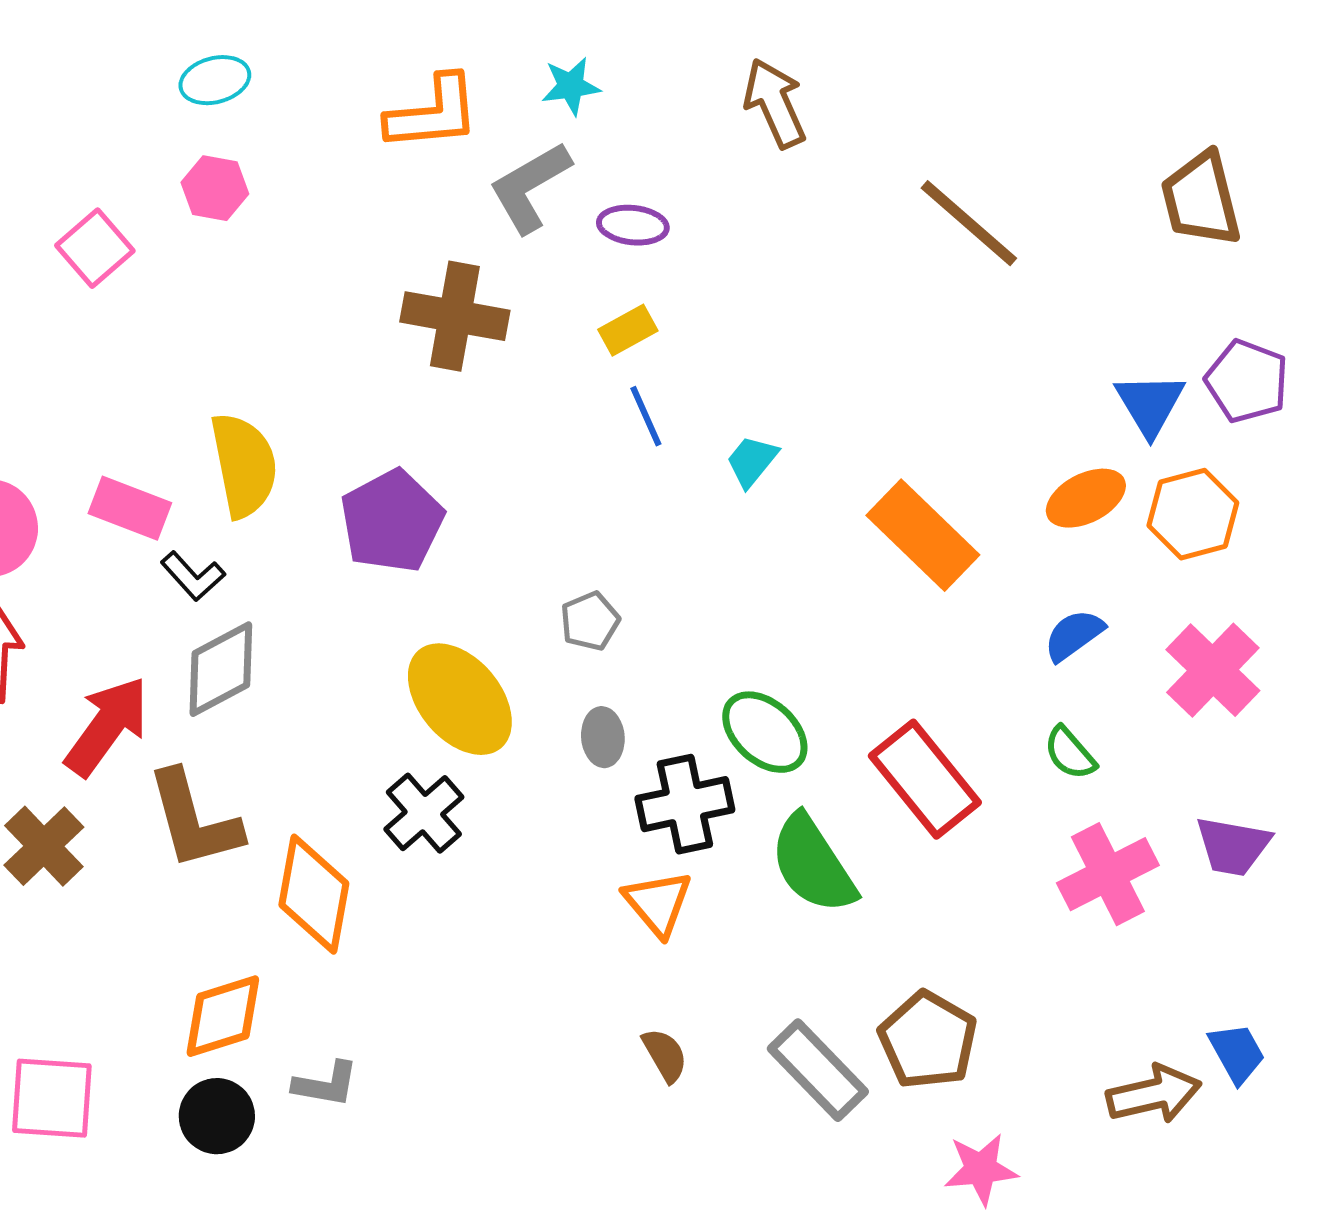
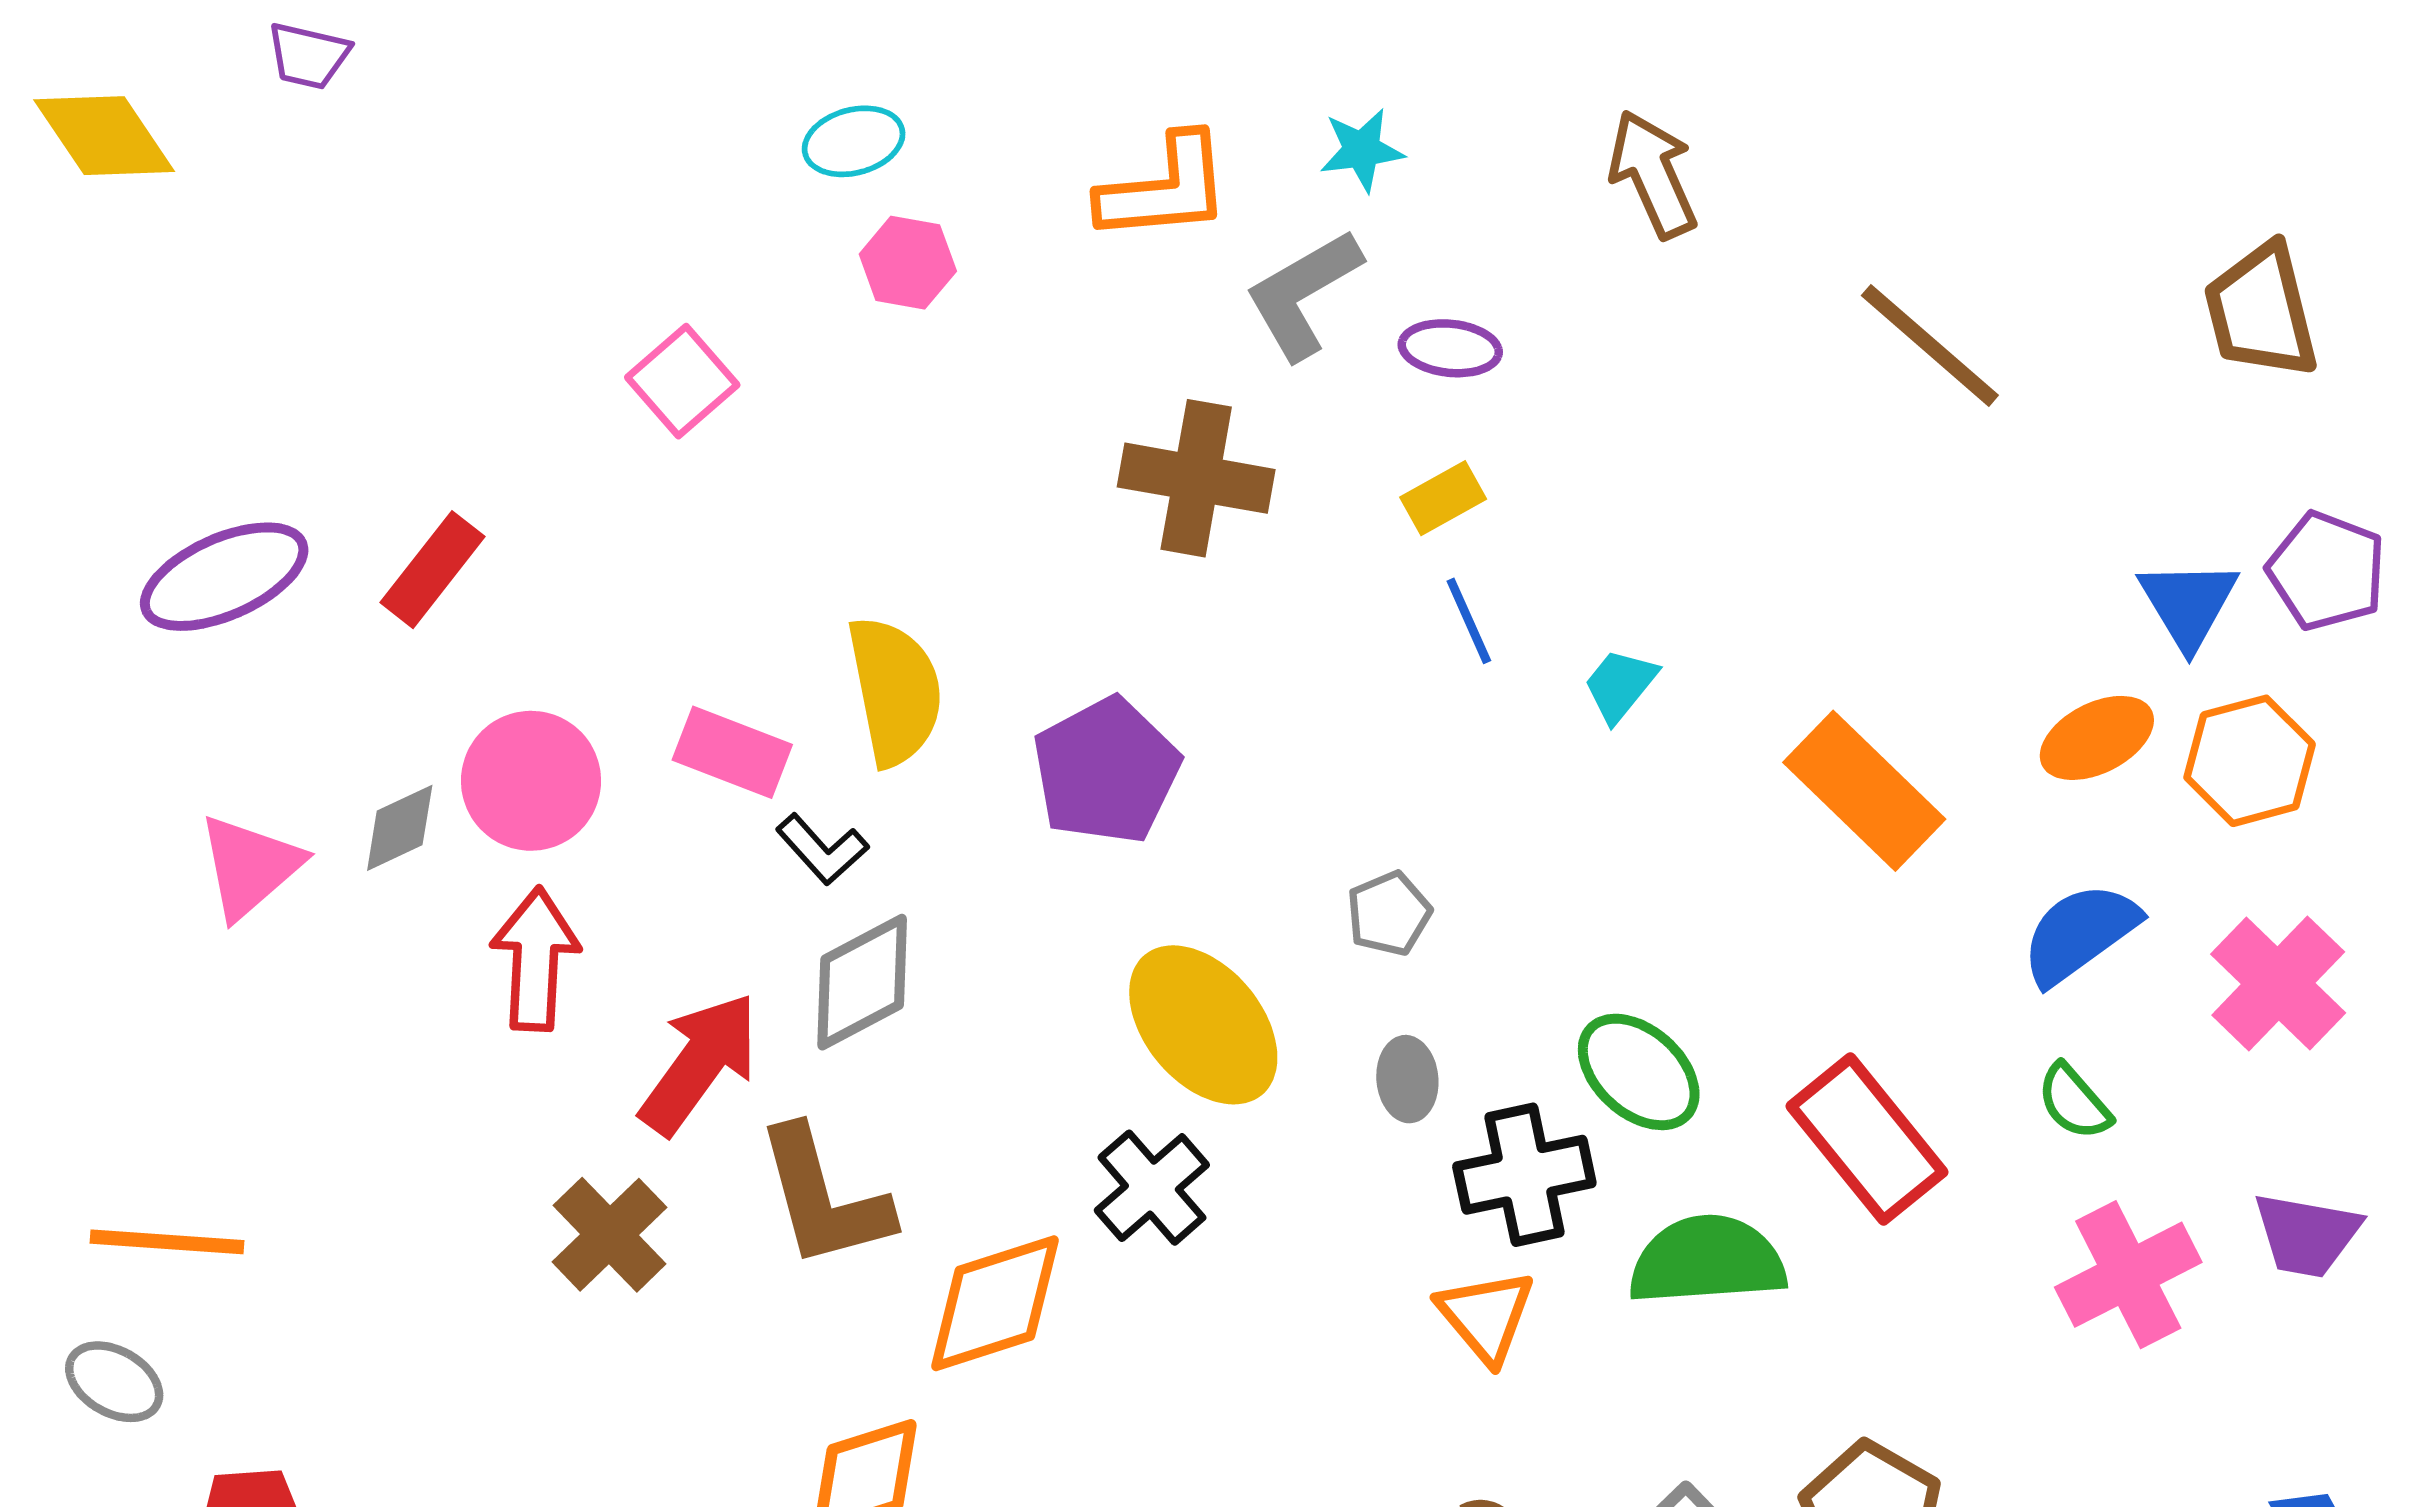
pink hexagon: (215, 188) -> (908, 263), moved
blue semicircle: (1074, 635) -> (2080, 934), size x1.4
green semicircle: (813, 864) -> (1707, 1260), turned 119
orange diamond: (314, 894) -> (995, 1303), turned 62

